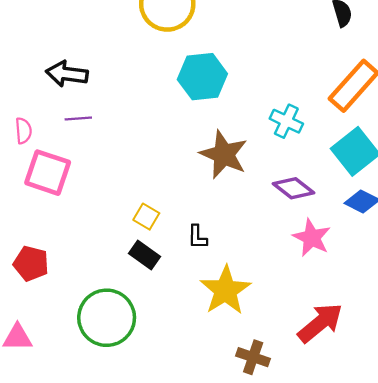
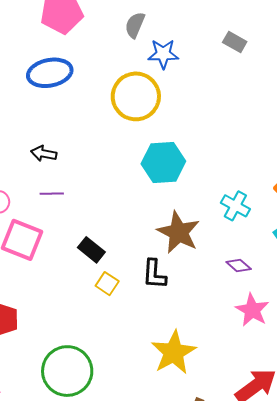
black arrow: (67, 74) -> (44, 154), size x0.7
purple diamond: (293, 188) -> (239, 265), size x0.7
black L-shape: (197, 237) -> (154, 274), moved, size x1.4
black rectangle: (145, 255) -> (91, 250), moved

